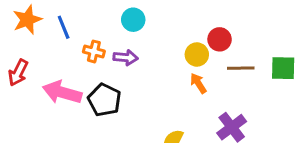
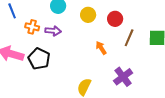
yellow circle: (197, 54) -> (88, 15), moved
brown line: (241, 68) -> (129, 38), turned -66

